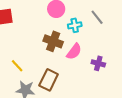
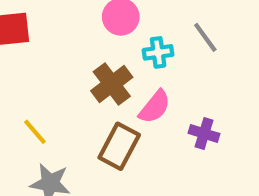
brown cross: (53, 41) -> (112, 84), turned 30
brown rectangle: (49, 80) -> (119, 146), moved

